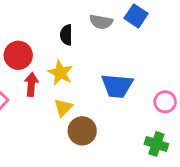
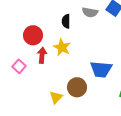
blue trapezoid: (117, 86) -> (101, 69), moved
yellow triangle: (63, 108) -> (56, 97), moved

